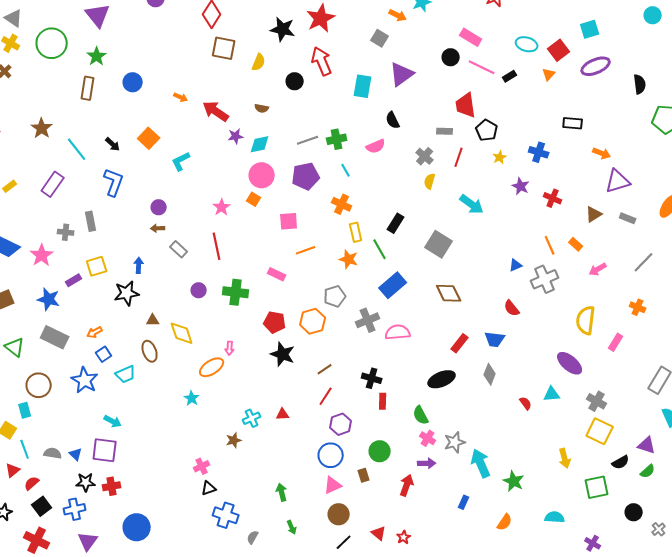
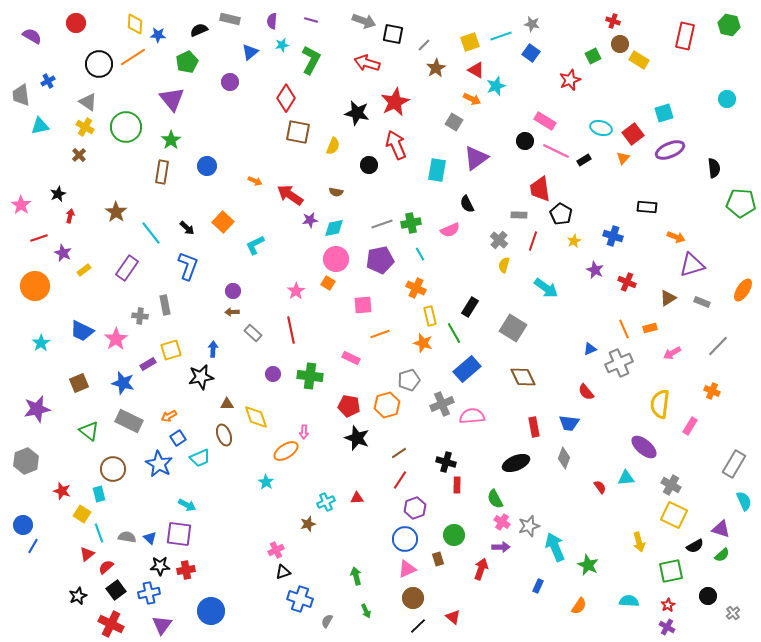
orange rectangle: (576, 244) -> (650, 328), turned -56
red rectangle: (460, 343) -> (534, 427), turned -48
red star: (404, 537) -> (668, 605), moved

